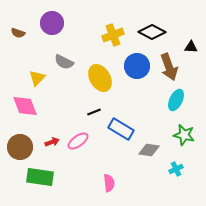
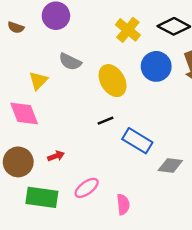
yellow cross: (113, 35) -> (128, 30), turned -30
pink ellipse: (78, 141) -> (87, 188), moved

